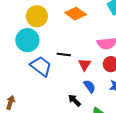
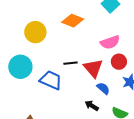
cyan circle: (27, 40) -> (20, 67), moved
red triangle: (85, 64) -> (93, 68), size x1.5

